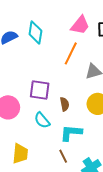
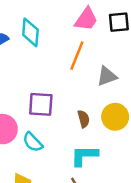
brown semicircle: (65, 104) -> (84, 119), moved
cyan semicircle: (42, 120) -> (33, 142), moved

